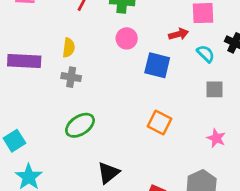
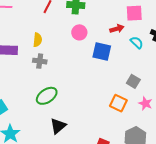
gray square: (214, 89) -> (133, 81), moved, turned 32
orange square: (160, 123) -> (118, 103), moved
black triangle: (108, 173) -> (58, 126), moved

